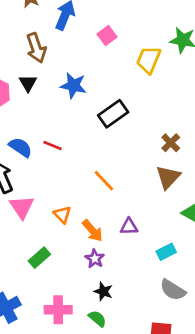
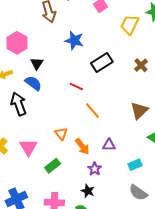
black triangle: (28, 83) -> (37, 63), moved
brown cross: (171, 143) -> (141, 65), moved
red line: (53, 145) -> (76, 87), moved
pink triangle: (22, 207) -> (28, 147), moved
green rectangle: (39, 258) -> (53, 166), moved
purple star: (95, 259) -> (95, 169), moved

